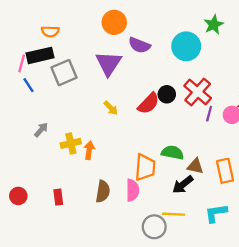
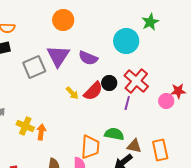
purple semicircle: (139, 45) -> (88, 58), moved
gray square: (64, 73) -> (34, 67), moved
yellow arrow: (111, 108) -> (72, 93), moved
purple line: (209, 114) -> (127, 103), moved
yellow cross: (71, 143) -> (25, 126), turned 36

